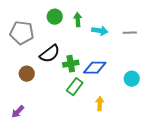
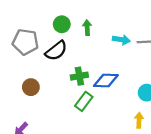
cyan arrow: (100, 31) -> (121, 40), moved
black semicircle: (50, 54) -> (56, 51), moved
yellow arrow: (100, 104) -> (139, 120), moved

